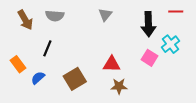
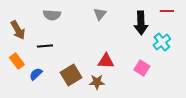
brown arrow: (25, 20) -> (18, 30), moved
black line: (47, 48) -> (45, 46), turned 63
pink square: (149, 58) -> (142, 68), moved
brown star: (119, 86) -> (97, 82), moved

